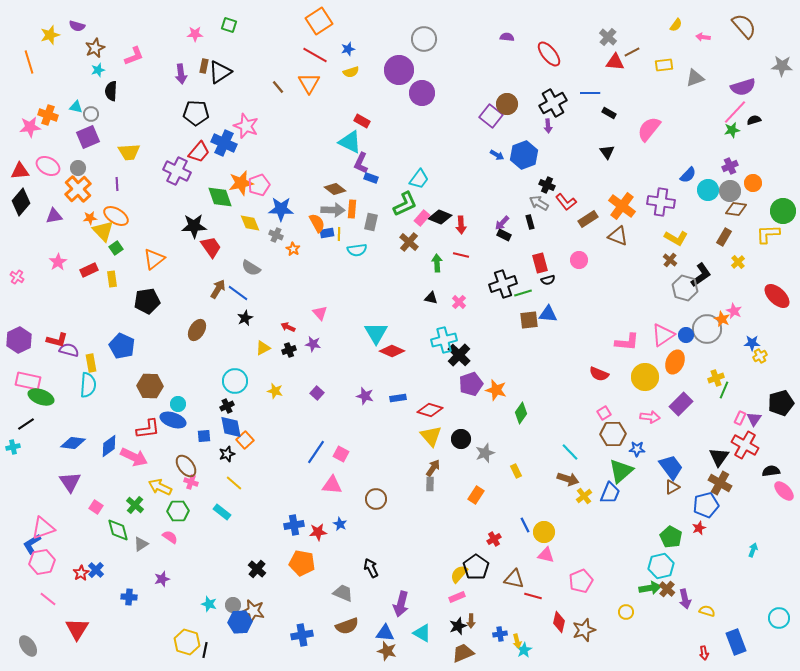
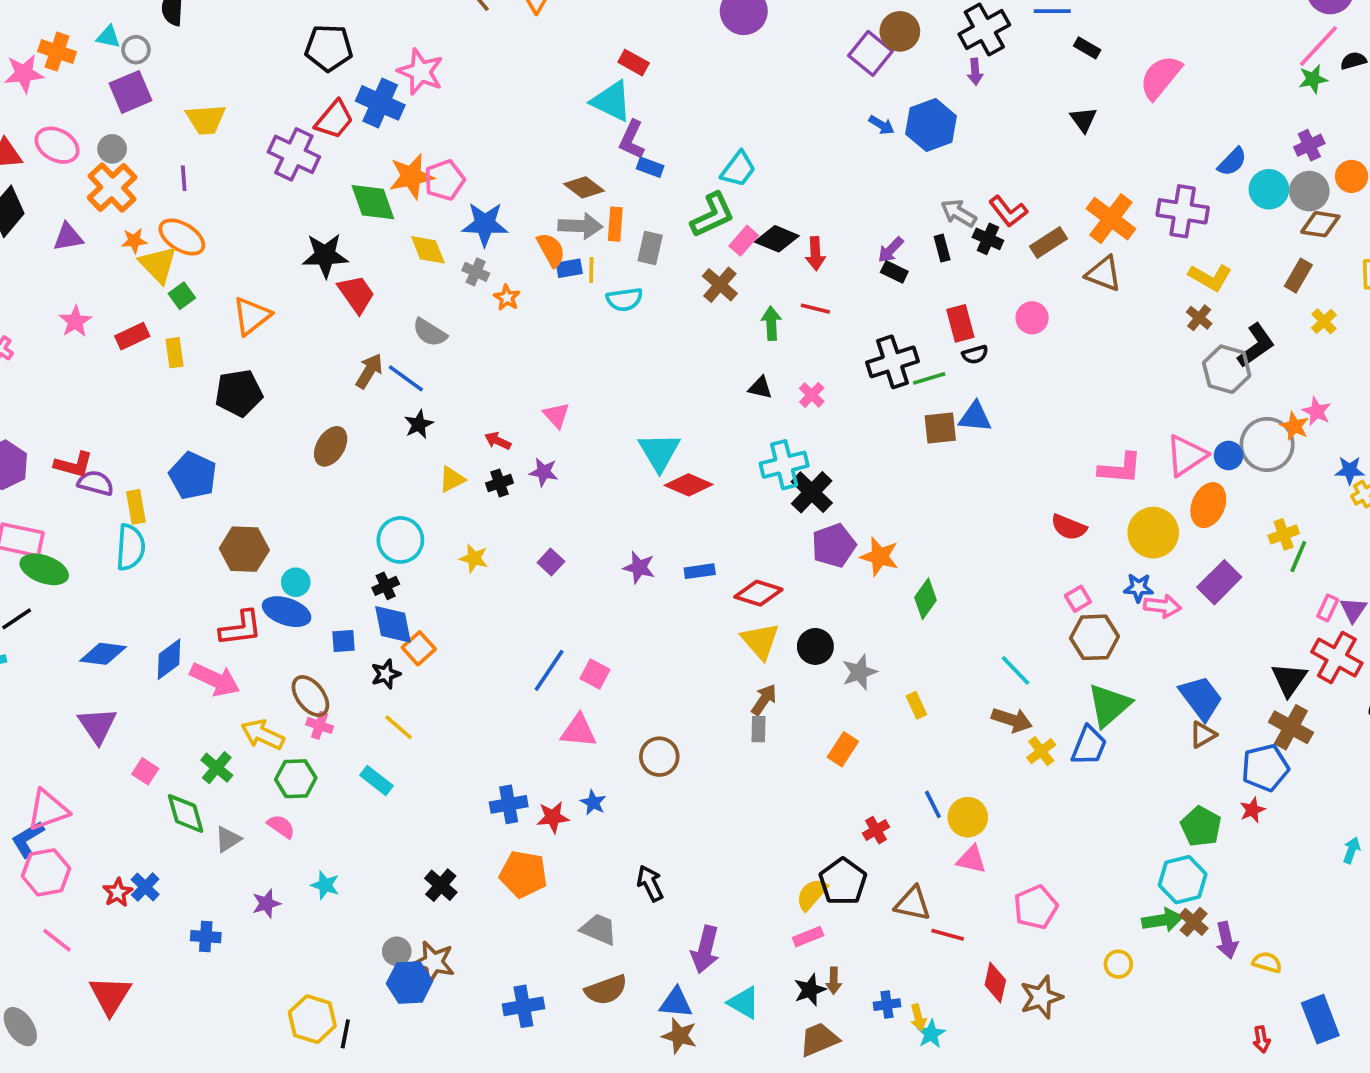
black cross: (547, 185) -> (988, 239), moved
blue star: (637, 449) -> (1139, 588), moved
cyan star: (209, 604) -> (325, 885), moved

